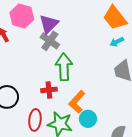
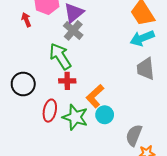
cyan arrow: (117, 42) -> (142, 38), size x1.6
green arrow: (64, 67) -> (60, 56), moved, turned -36

